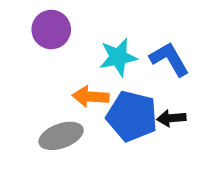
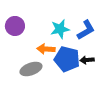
purple circle: (51, 30) -> (15, 26), moved
blue L-shape: (169, 59) -> (86, 30), turned 90

